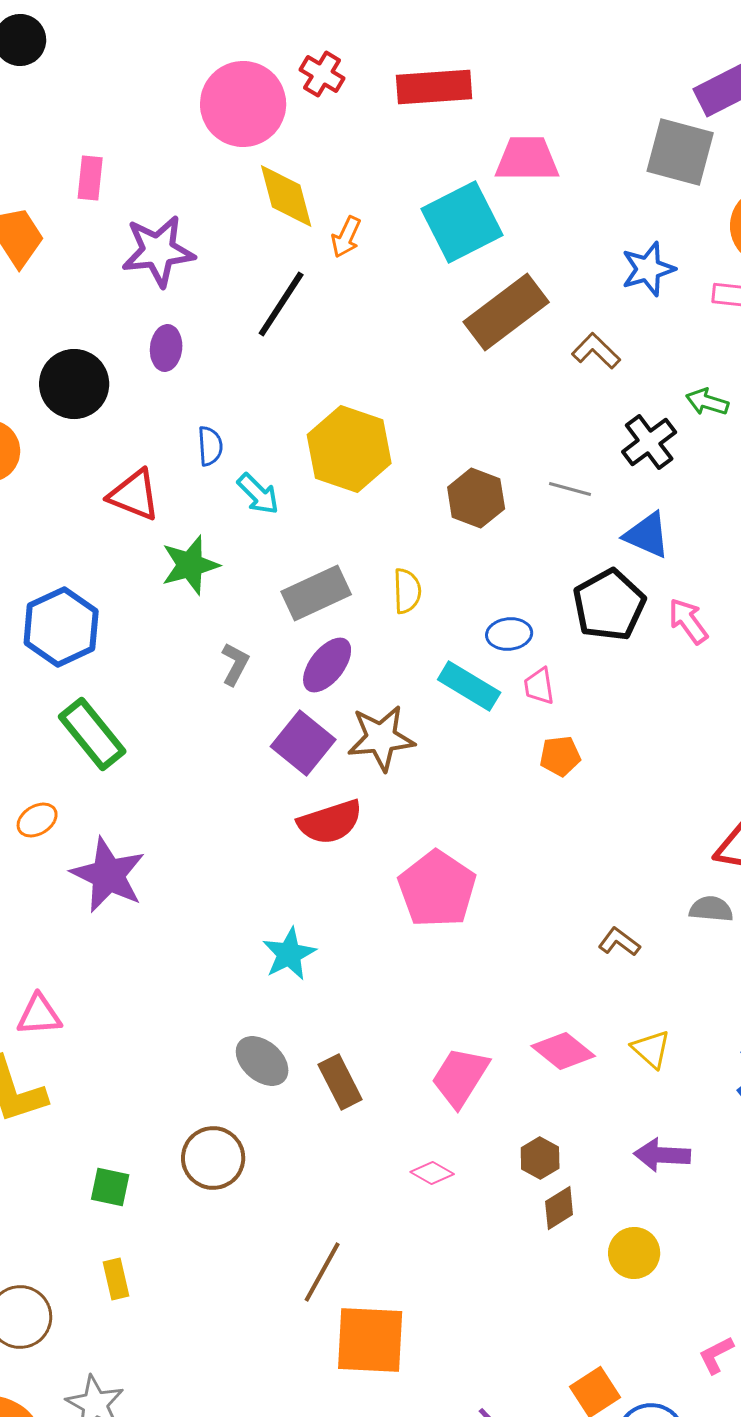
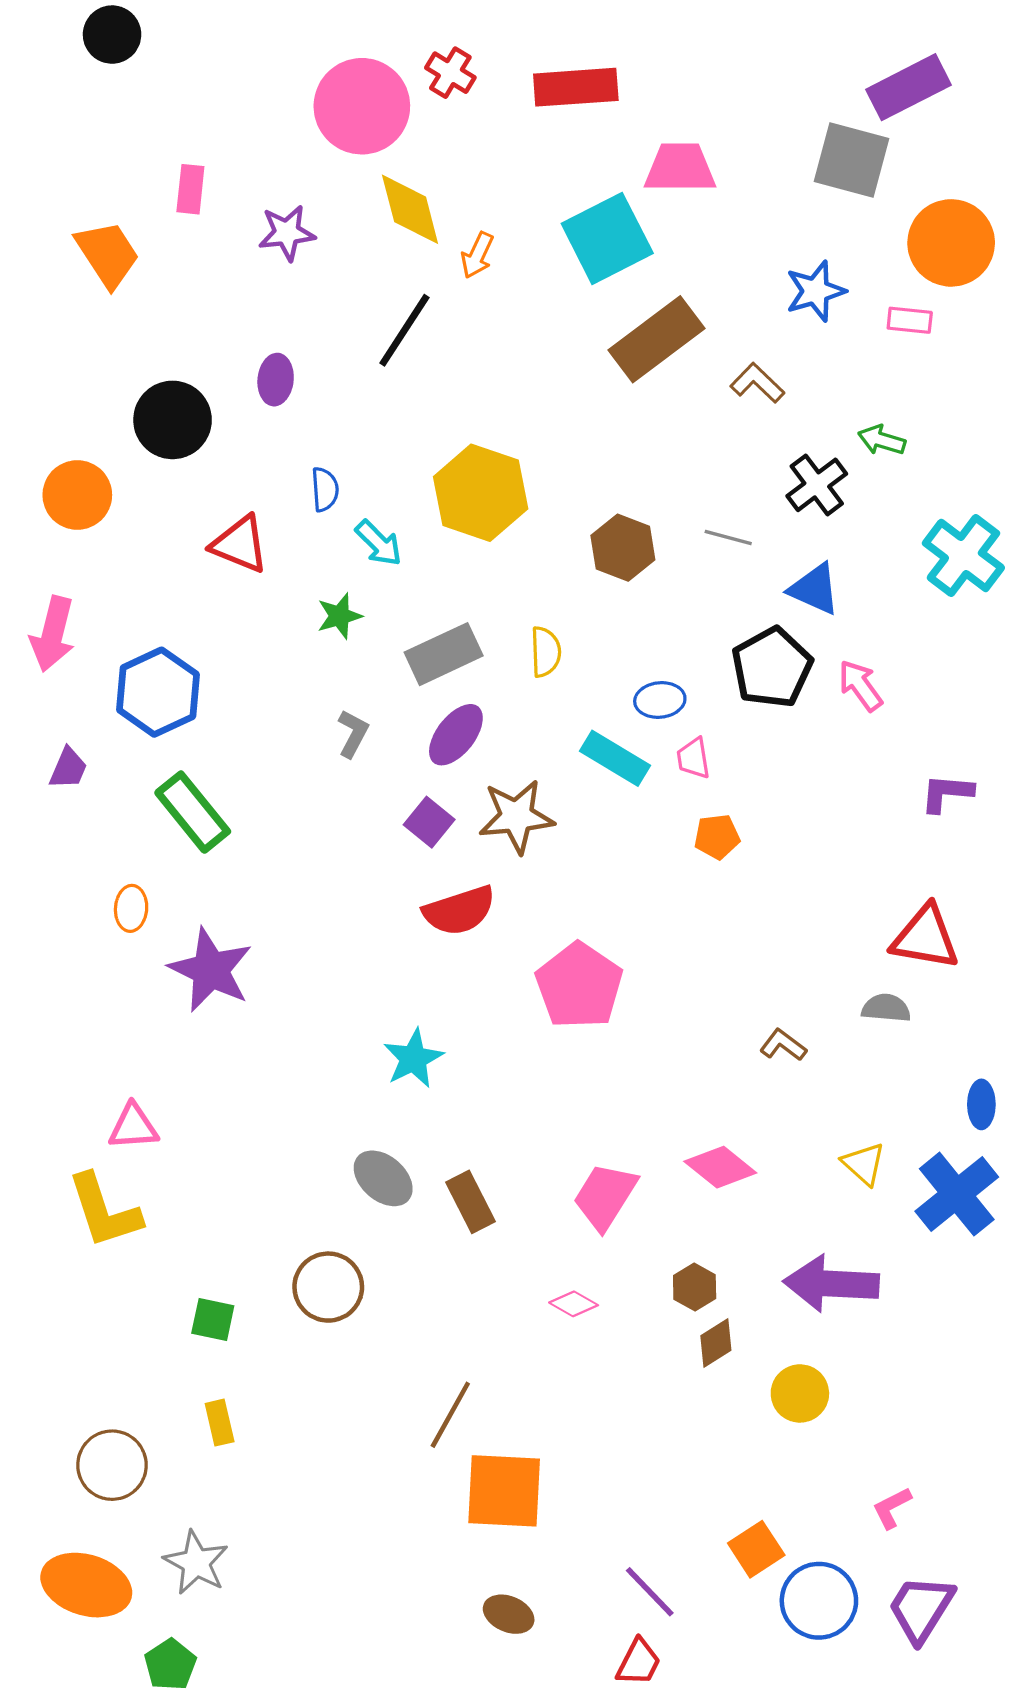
purple star: (158, 251) -> (287, 233), moved, size x0.7
green star: (190, 565) -> (339, 616), moved, size x0.7
purple square: (303, 743) -> (429, 822), size x0.7
orange ellipse: (37, 820) -> (131, 908), turned -54
yellow triangle: (651, 1049) -> (864, 1164), moved
purple arrow: (662, 1155) -> (831, 1284), size x1.5

